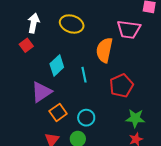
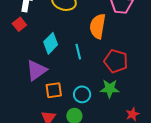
red pentagon: (121, 86) -> (116, 61), turned -30
orange square: (58, 112) -> (54, 90), turned 30
green star: (135, 118) -> (110, 89), moved

